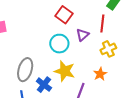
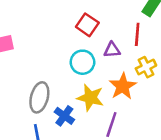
purple triangle: (83, 35) -> (112, 50), turned 40
orange star: (100, 74) -> (123, 86), moved, size x1.5

